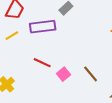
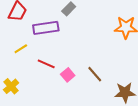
yellow line: (12, 36) -> (21, 49), moved

